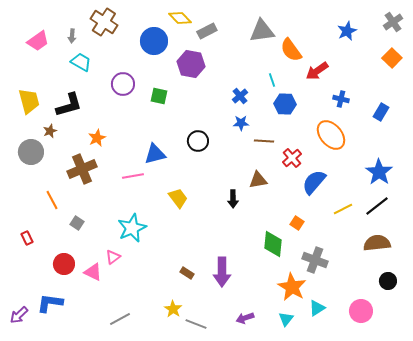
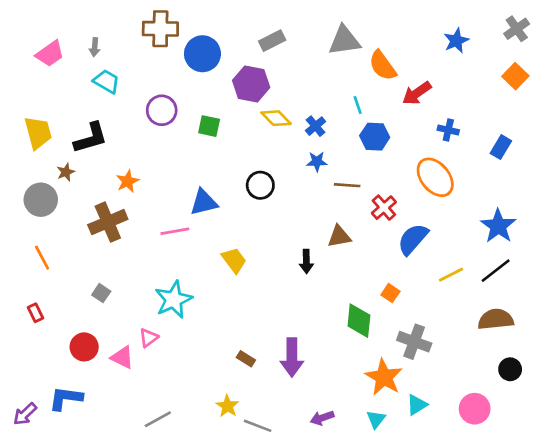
yellow diamond: (180, 18) -> (276, 118), moved
brown cross: (104, 22) -> (160, 29), moved, turned -32
orange line: (52, 200) -> (42, 258), moved

